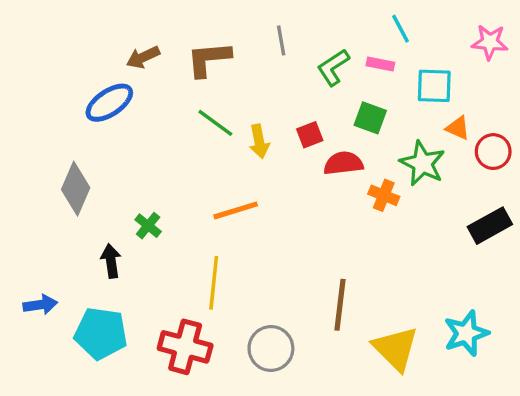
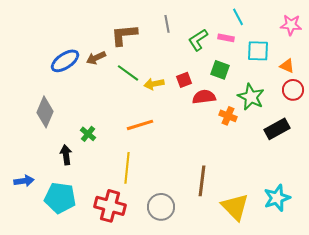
brown arrow: (143, 57) -> (96, 58), moved
orange triangle: (458, 128) -> (287, 66), moved
yellow arrow: (259, 141) -> (154, 84), turned 90
black rectangle: (490, 226) -> (277, 129), moved

